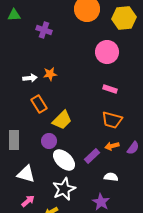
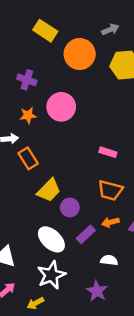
pink circle: (107, 52) -> (61, 107), moved
orange star: (50, 74) -> (28, 115), moved
orange rectangle: (39, 104) -> (28, 158), moved
purple circle: (49, 141) -> (70, 207), moved

